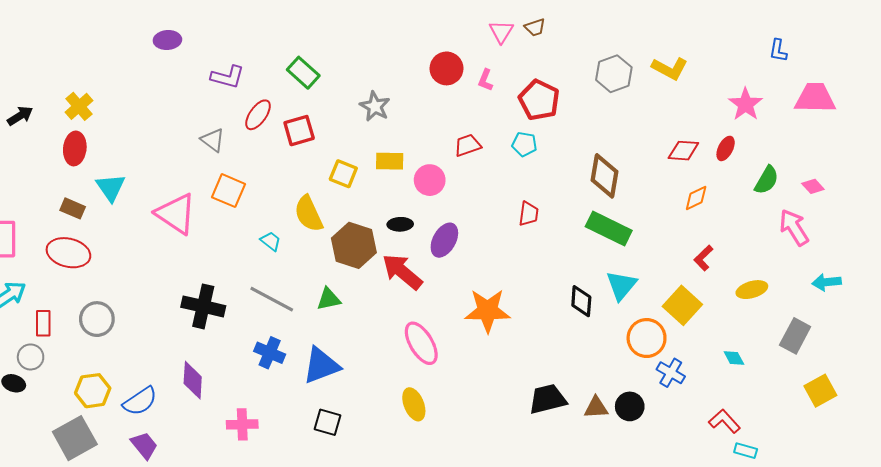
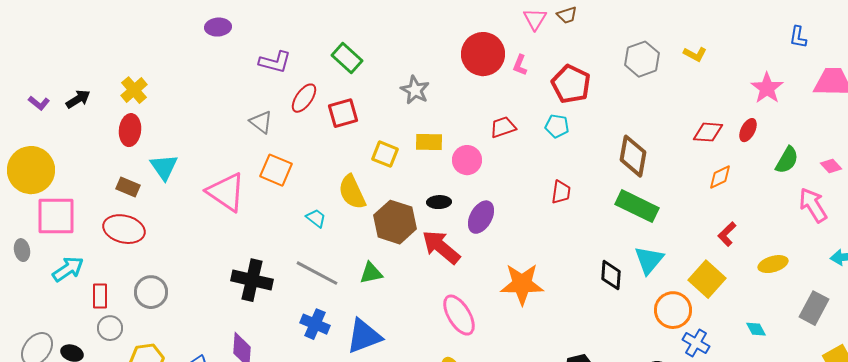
red circle: (447, 68) -> (483, 54), size x1.4
yellow L-shape: (670, 68) -> (695, 54), size x0.7
gray circle: (31, 357) -> (110, 328), moved

